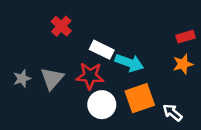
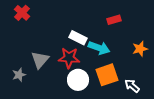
red cross: (61, 26) -> (22, 13), moved
red rectangle: (186, 37) -> (114, 20), moved
gray star: (22, 78) -> (19, 75), moved

